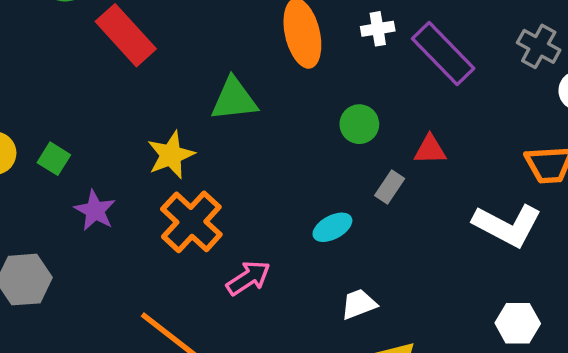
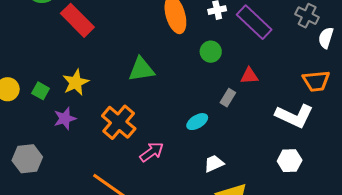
green triangle: (234, 99) -> (141, 69), moved
green circle: (359, 124) -> (211, 52), moved
yellow star: (171, 155) -> (76, 82), moved
purple star: (95, 211) -> (65, 118), turned 30
white hexagon: (518, 323) -> (290, 161), moved

